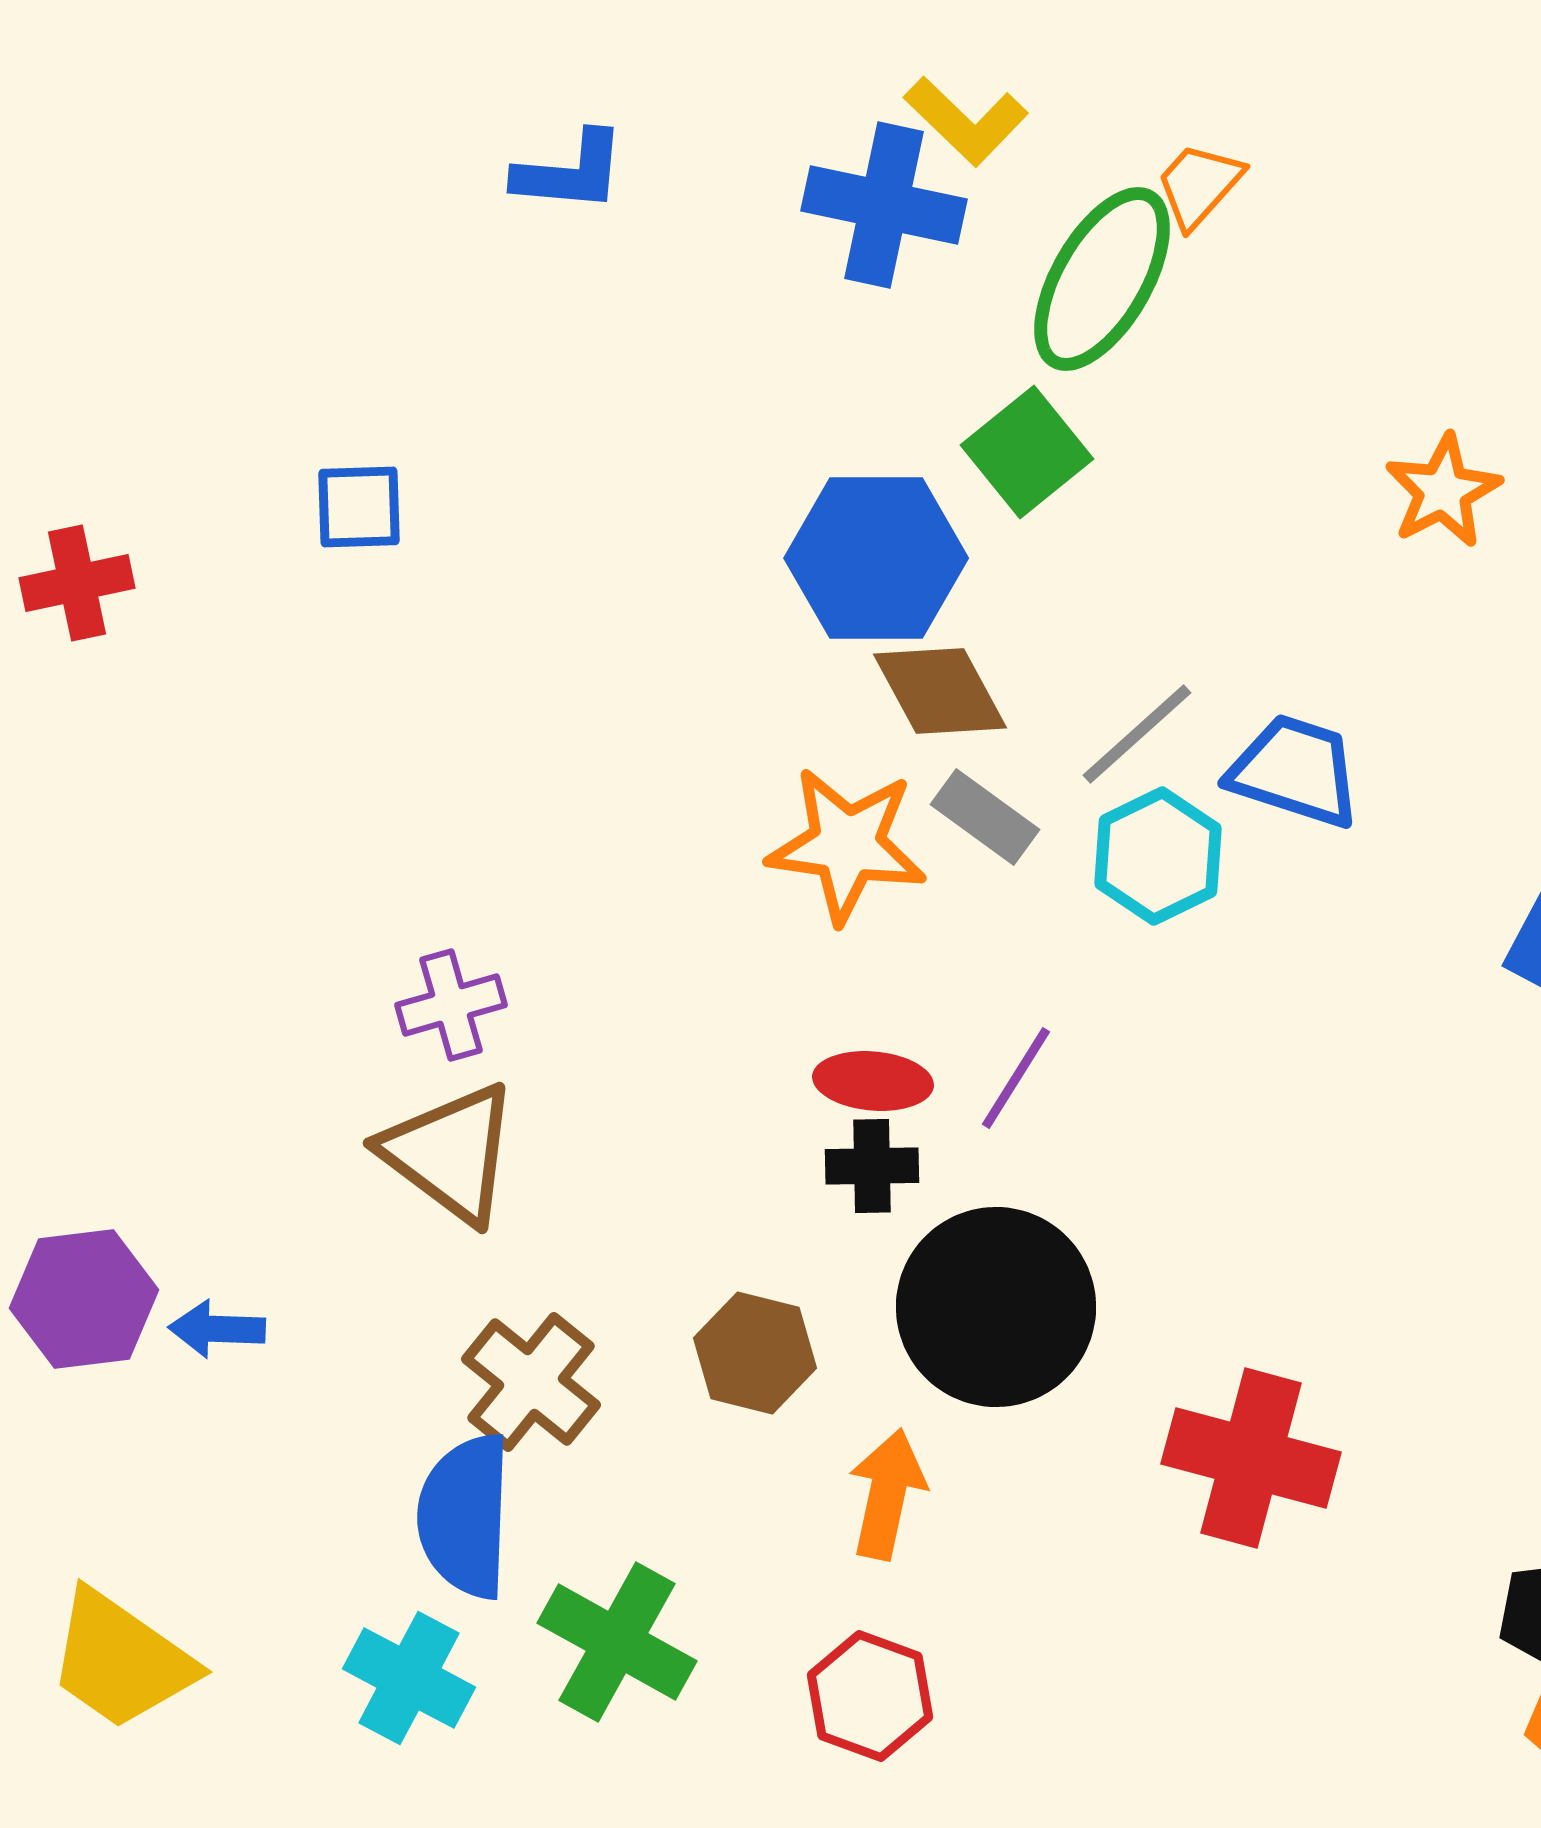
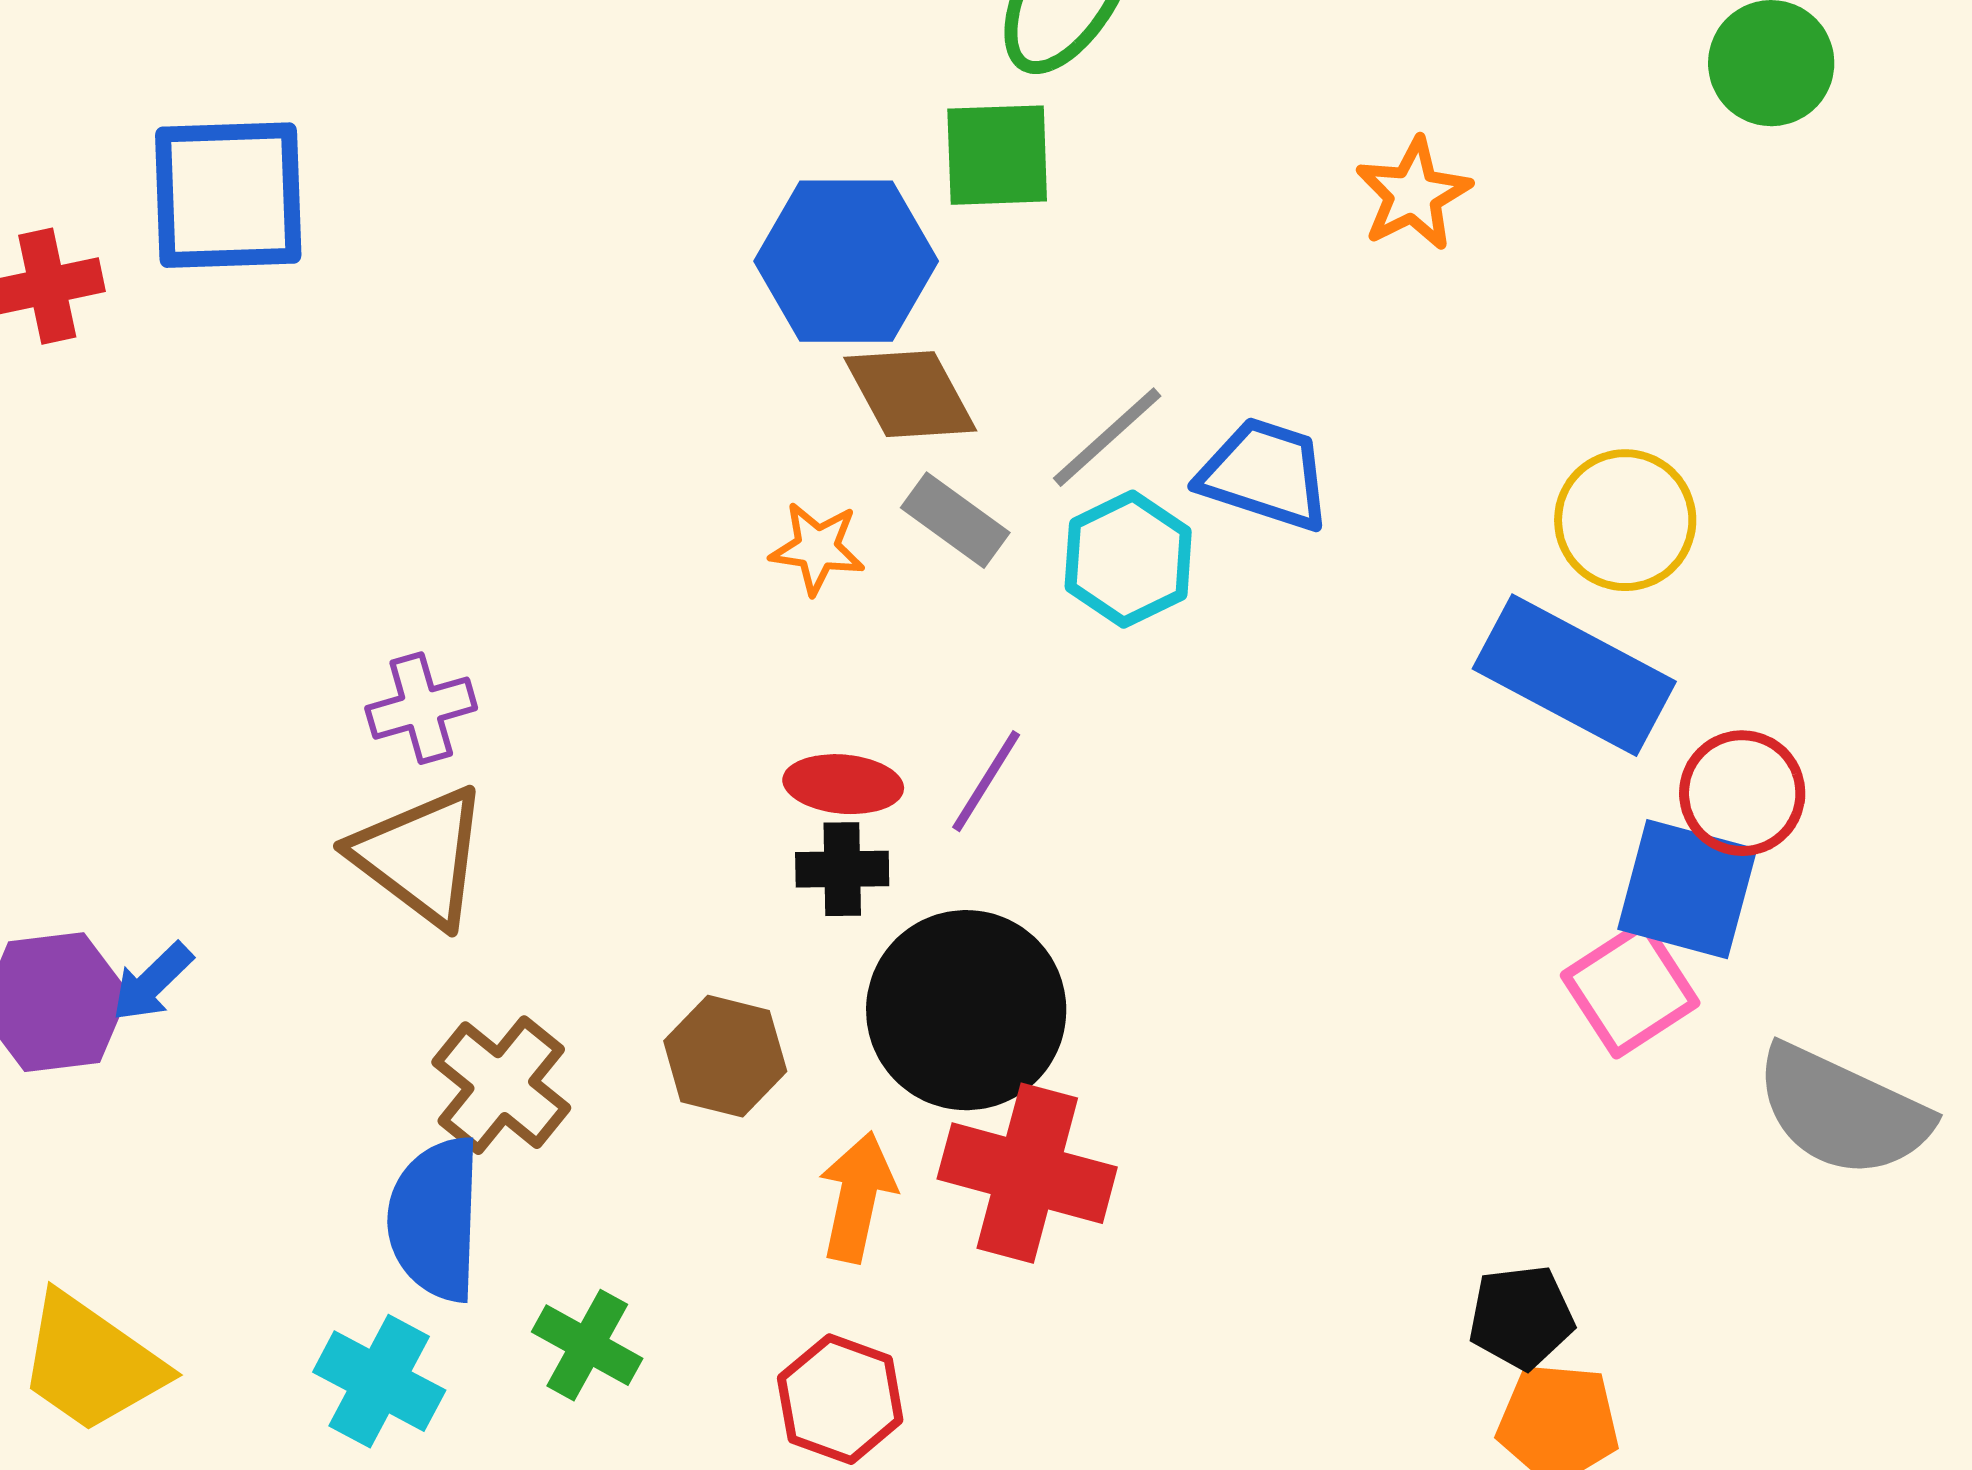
green square: (1027, 452) -> (997, 155), turned 37
blue square: (359, 507) -> (228, 195), moved, size x1.8
orange star: (847, 845) -> (817, 548), size x0.6
blue arrow: (217, 1329) -> (152, 982), moved, turned -46
red cross: (1251, 1458) -> (1027, 1173), moved
green cross: (617, 1642) -> (587, 1345), size x0.7

